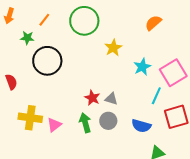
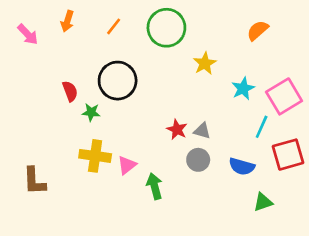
green star: (27, 38) -> (91, 112), moved
red semicircle: (11, 82) -> (70, 91), moved
green arrow: (85, 123) -> (155, 186), moved

